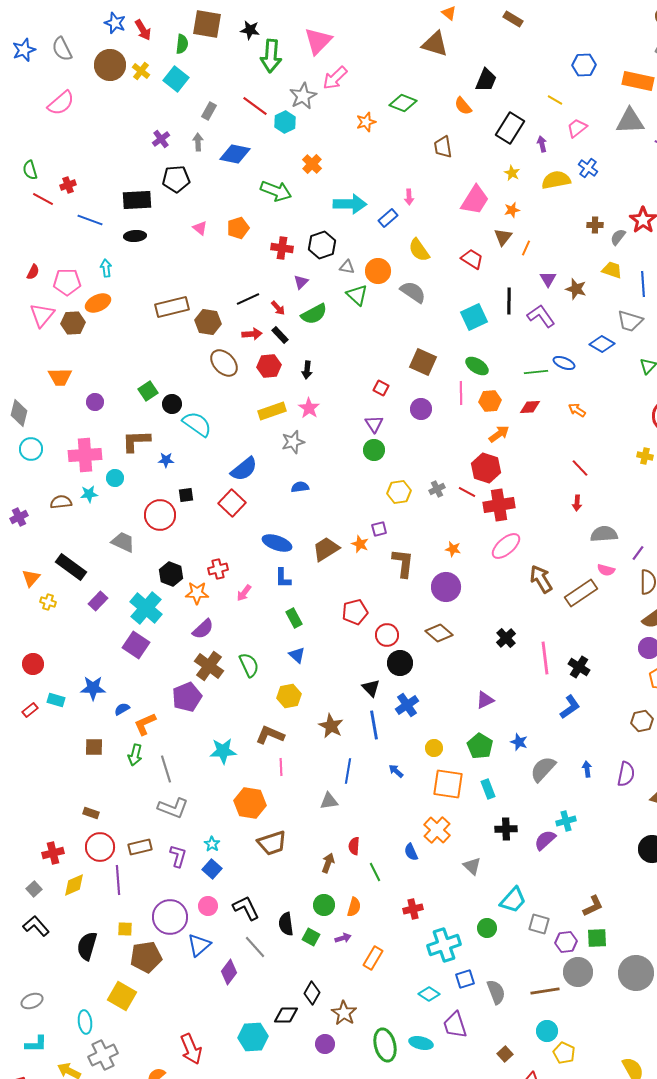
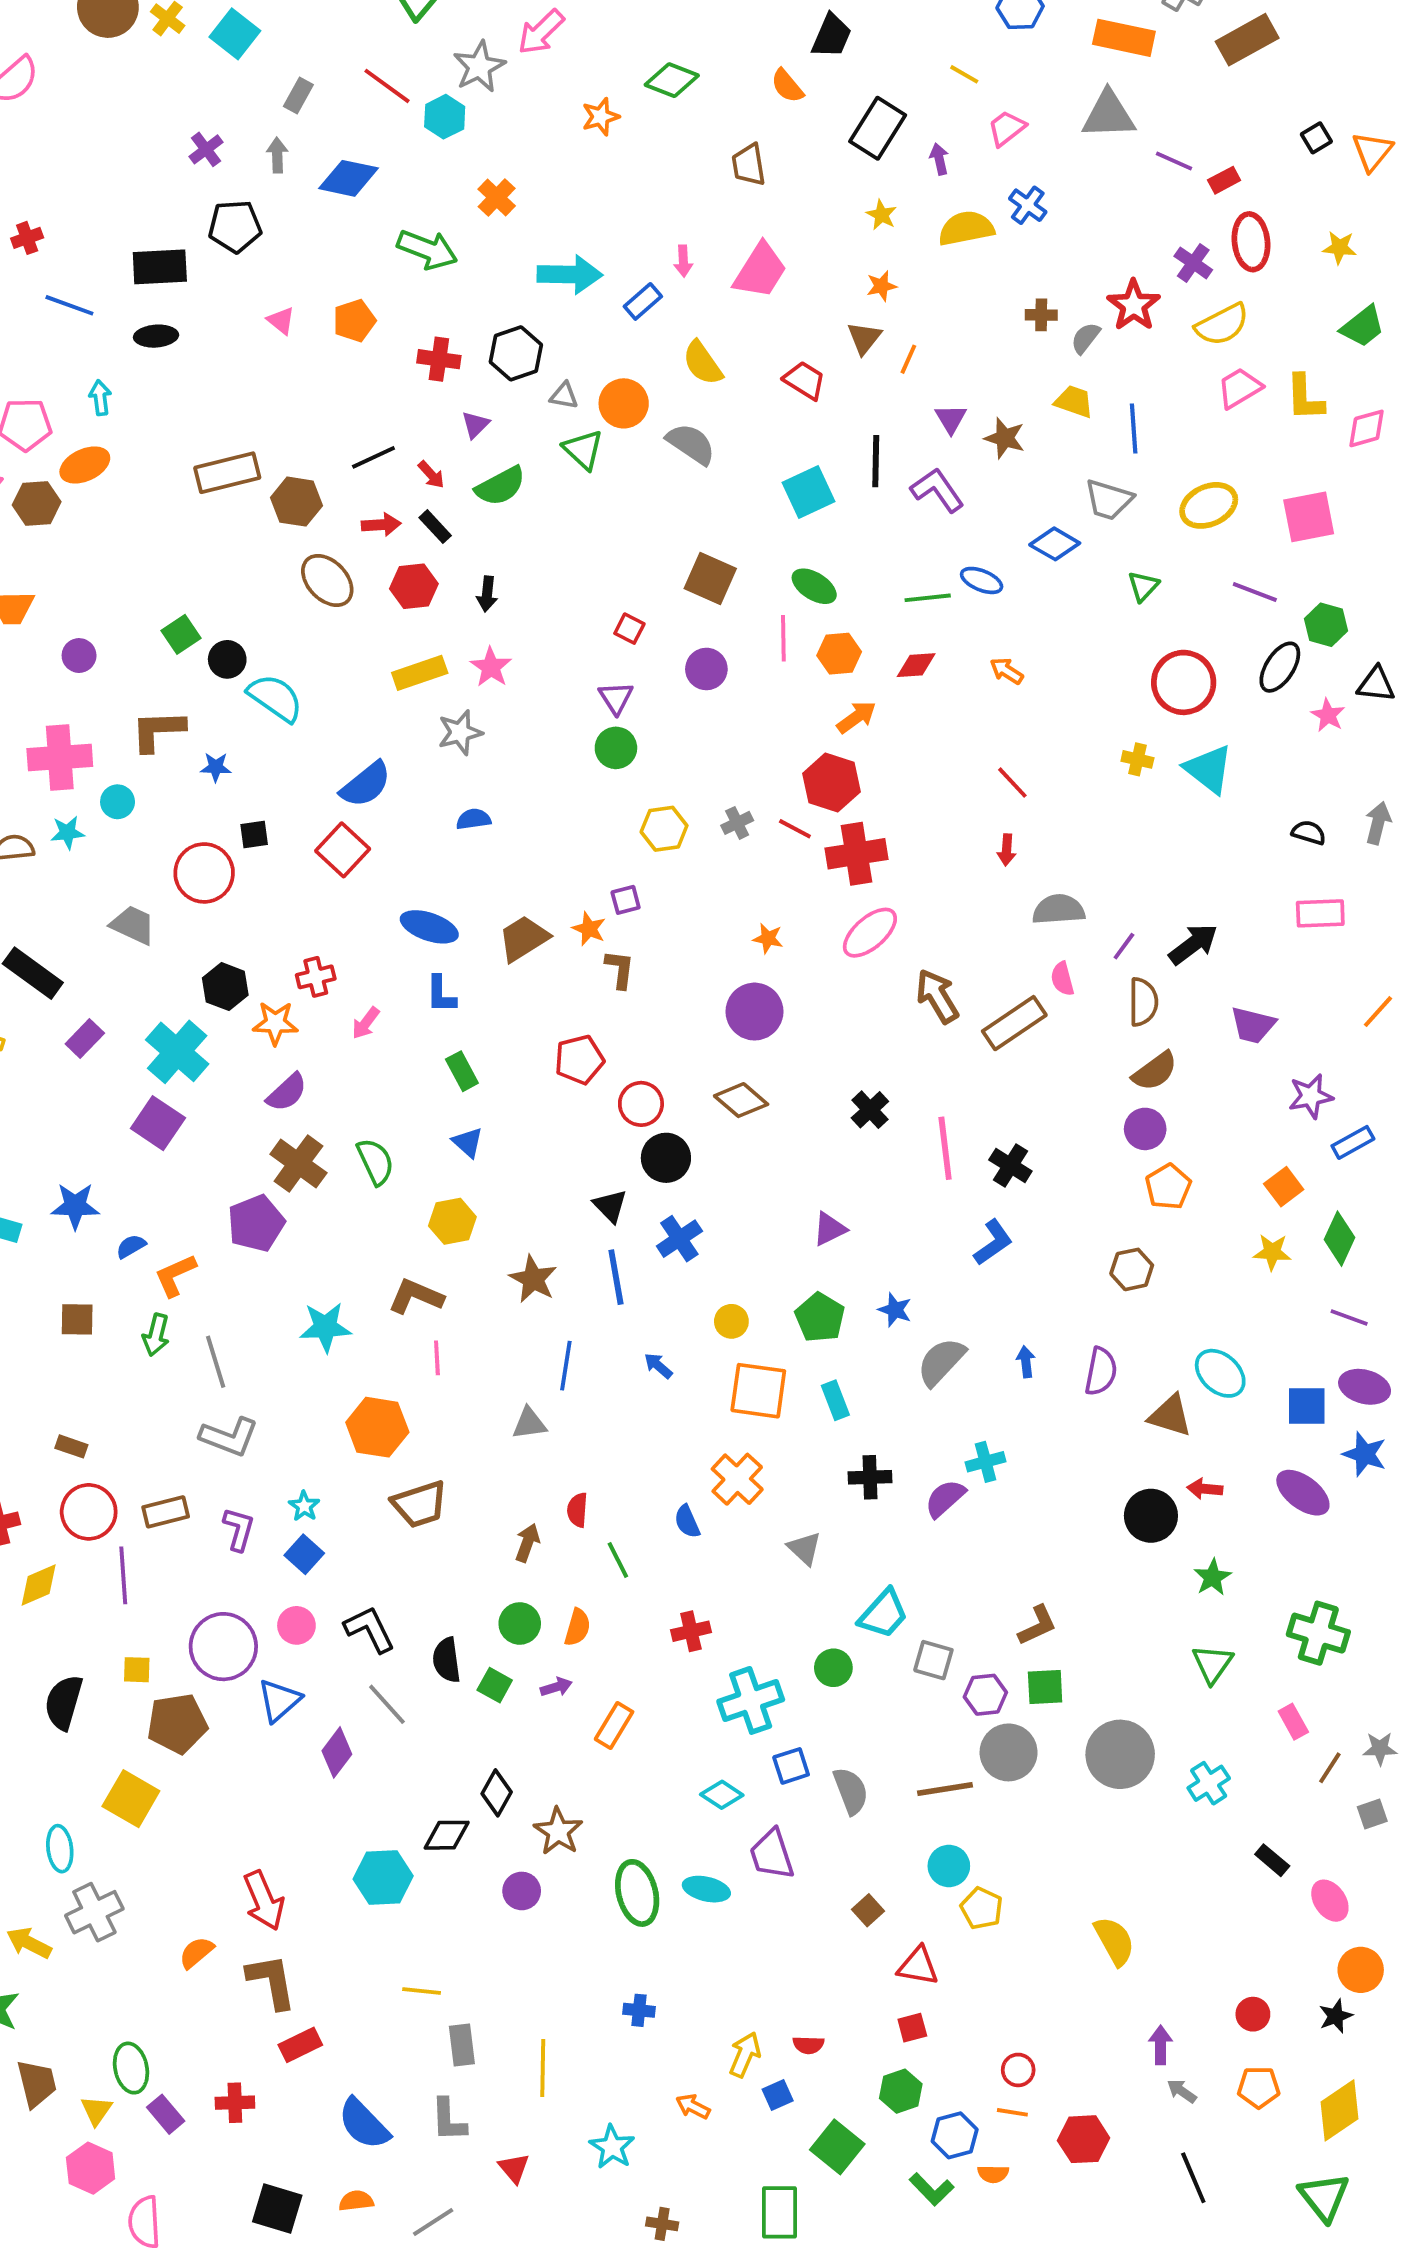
pink trapezoid: (475, 200) -> (760, 271), moved
brown L-shape: (403, 563) -> (620, 969), moved, size x0.7
pink semicircle: (606, 570) -> (1062, 979), turned 60

